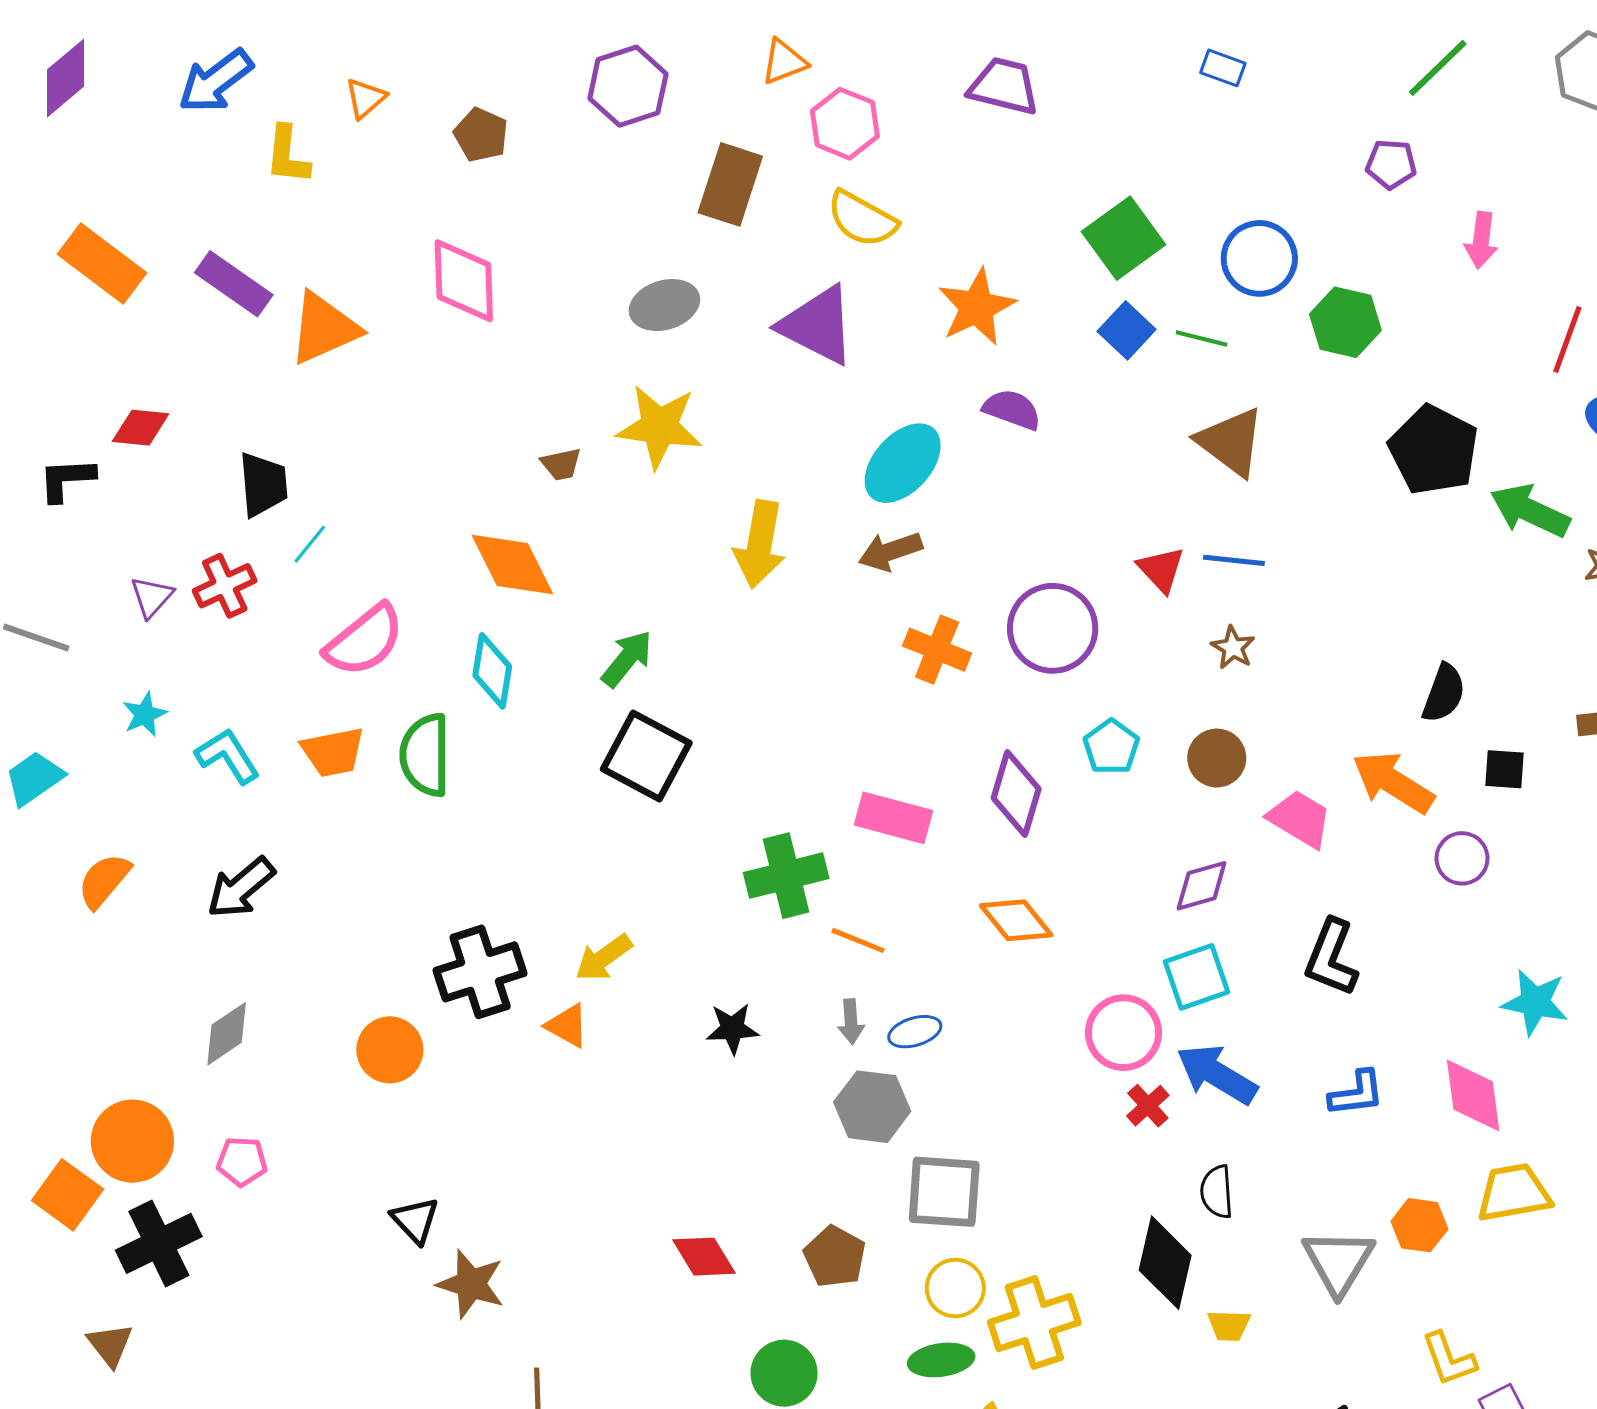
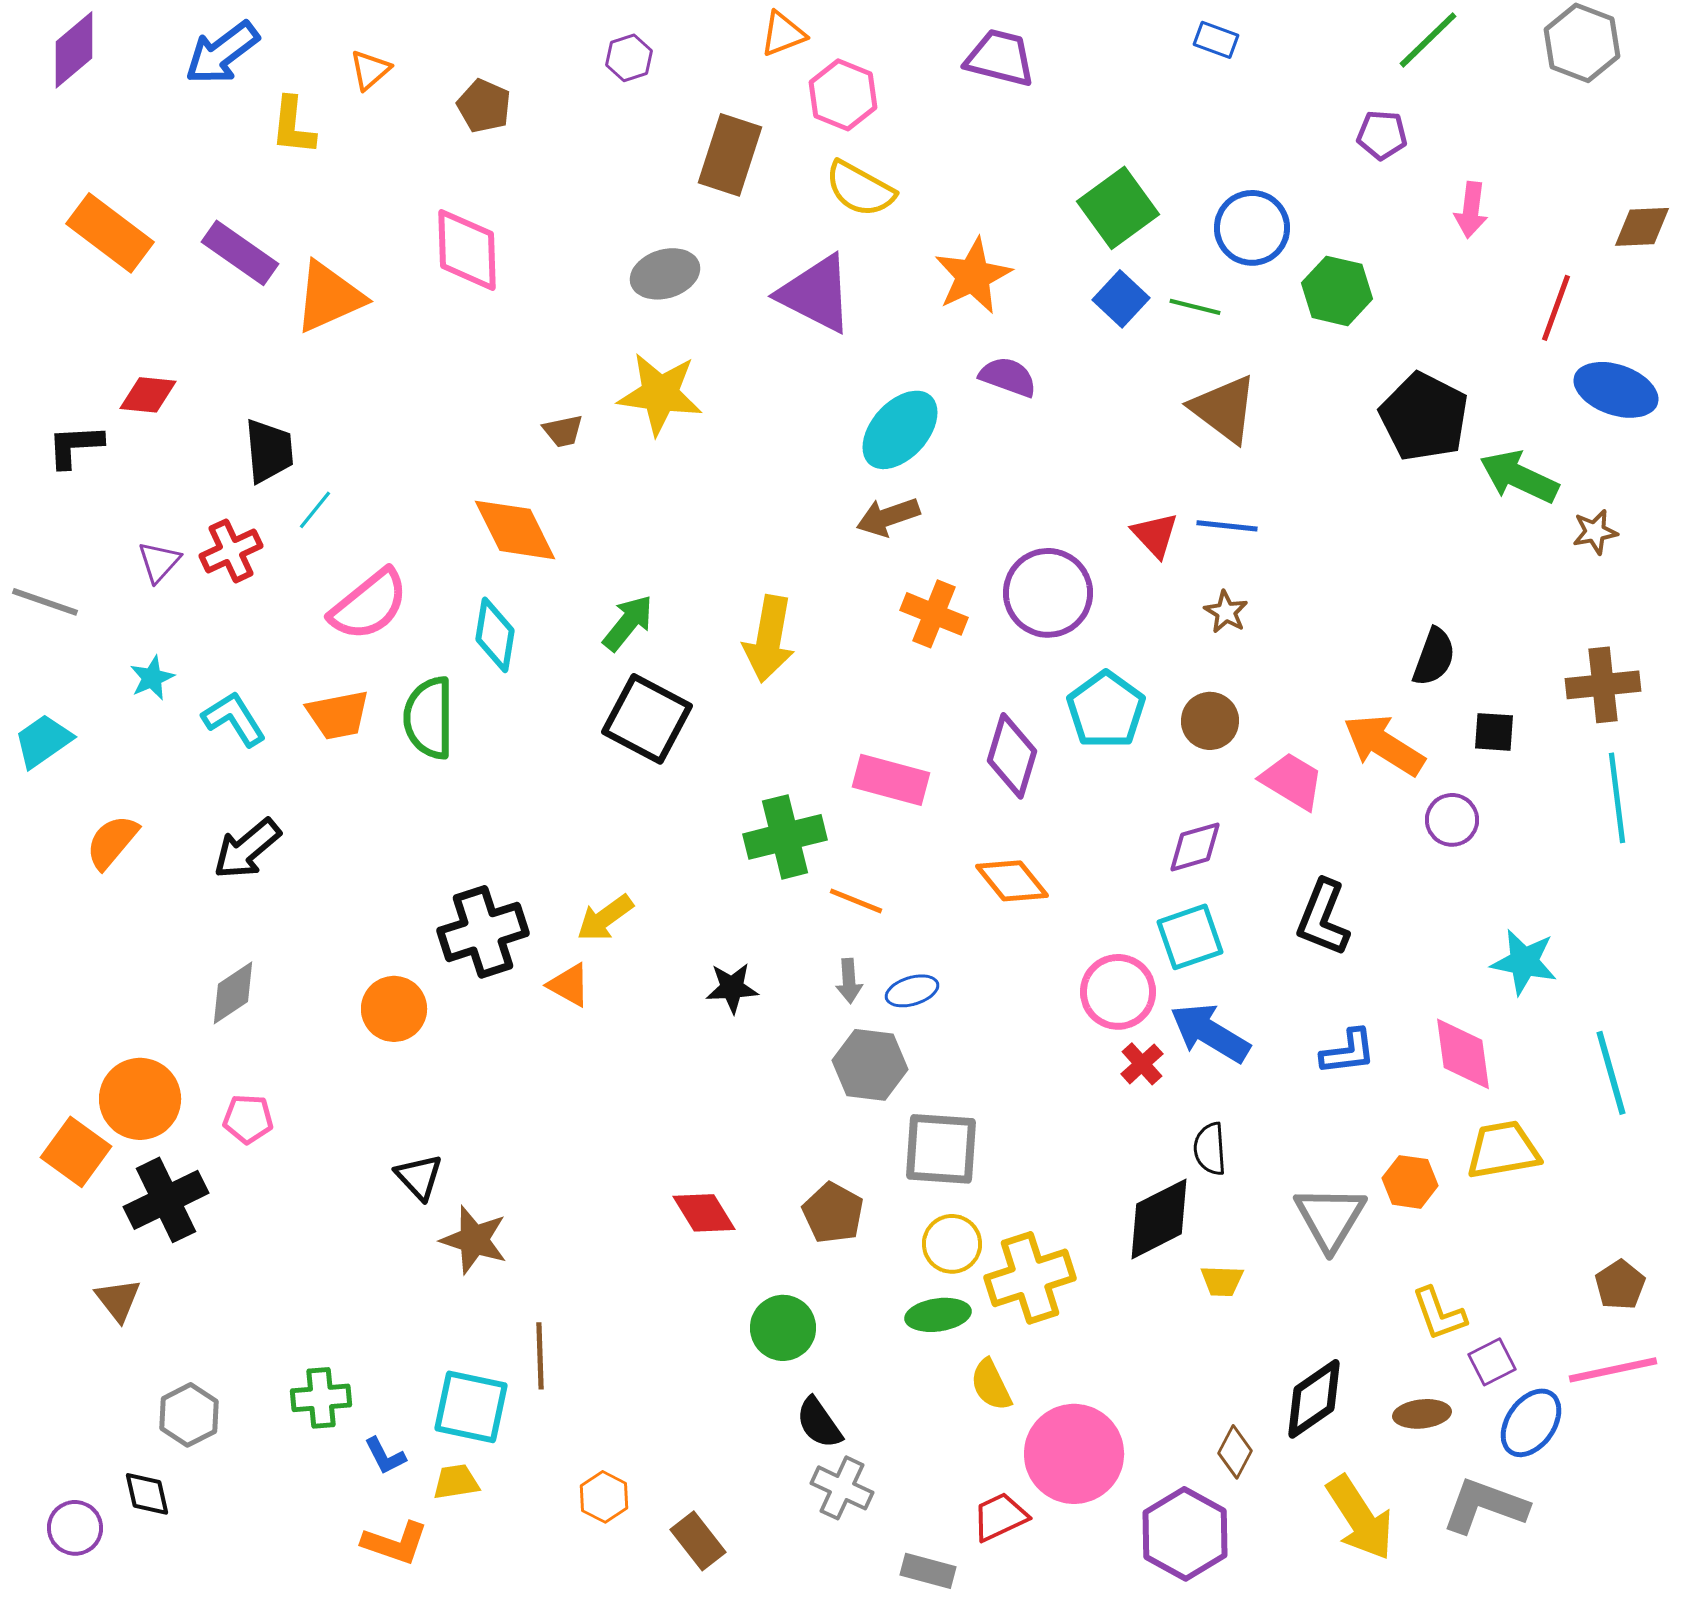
purple hexagon: (628, 86) -> (629, 58), size x0.6
yellow arrow: (760, 544) -> (769, 639), moved
cyan pentagon: (1111, 747) -> (1106, 710), size x1.4
black diamond: (1165, 1263) -> (1159, 1219), turned 50

